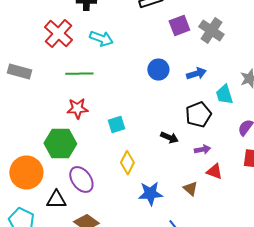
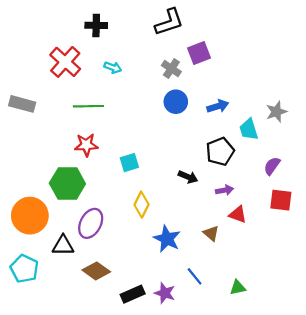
gray cross: (211, 31) -> (171, 69), moved, size x0.7
cyan arrow: (101, 39) -> (113, 67), size x0.7
purple ellipse: (81, 180) -> (91, 223), turned 64
blue star: (150, 194) -> (167, 239), turned 30

